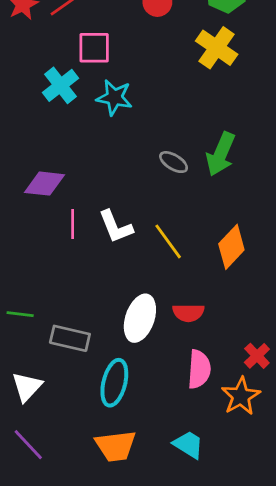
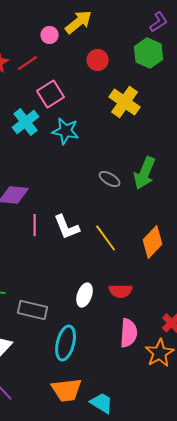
pink square: (94, 48) -> (51, 94), turned -32
yellow cross: (217, 48) -> (125, 102), moved
white ellipse: (140, 318) -> (85, 295), size x0.7
cyan trapezoid: (188, 445) -> (102, 403), moved

